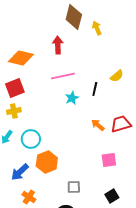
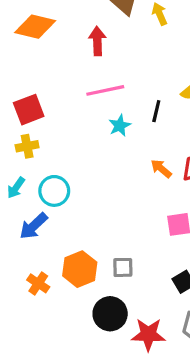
orange diamond: (21, 58) -> (35, 27), moved
orange hexagon: (47, 162) -> (80, 269), moved
blue arrow: (20, 172) -> (33, 226), moved
orange cross: (29, 197) -> (38, 283), moved

